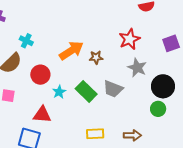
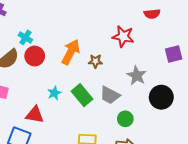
red star: (130, 39) -> (123, 36), moved, turned 30
orange arrow: (71, 51) -> (71, 52), turned -35
red circle: (40, 75) -> (35, 56), moved
green circle: (158, 109) -> (125, 119), moved

